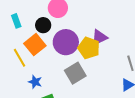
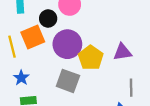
purple triangle: (99, 37) -> (122, 52), moved
gray square: (75, 73) -> (68, 81), turned 35

